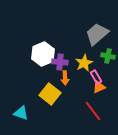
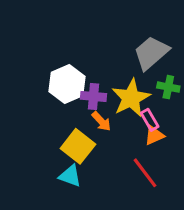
yellow star: (84, 63) -> (131, 98), size x1.4
orange arrow: (65, 78) -> (101, 121), turned -40
cyan triangle: (21, 113) -> (70, 176), moved

